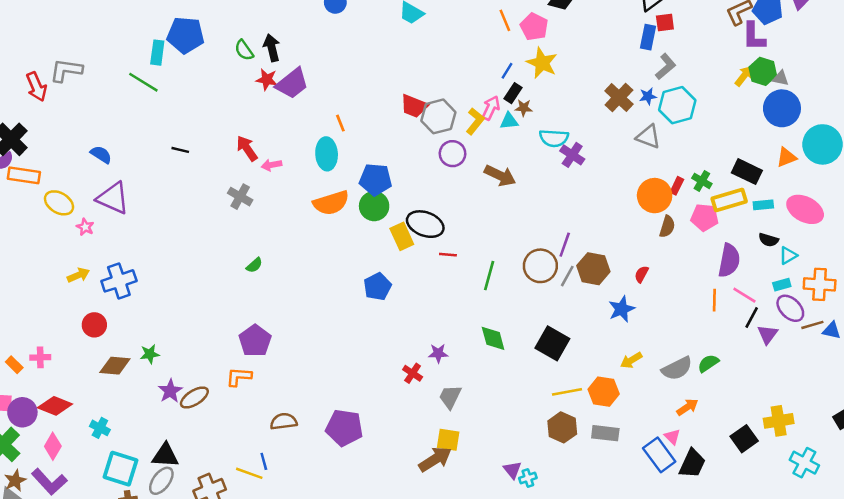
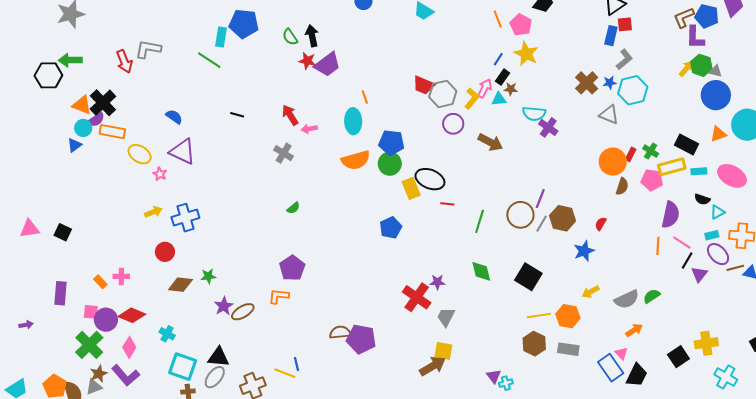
red cross: (413, 373) -> (417, 297), size x1.8
brown semicircle: (284, 421) -> (340, 332), moved

